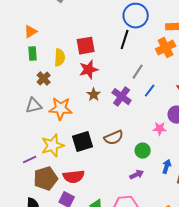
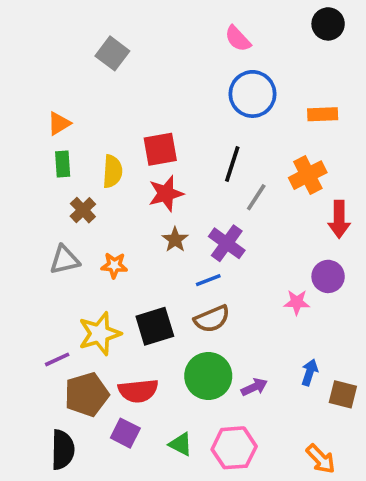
black line: (125, 40) -> (232, 164), moved
orange cross: (166, 48) -> (308, 175), moved
blue line: (150, 91) -> (208, 280), moved, turned 32
orange star: (61, 109) -> (114, 265), size x0.6
green circle: (143, 151) -> (208, 376), moved, size x1.6

